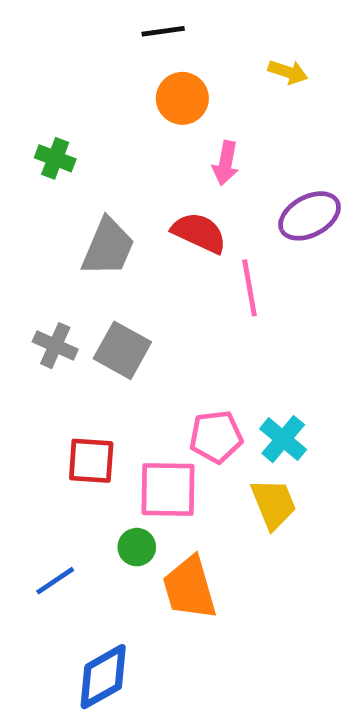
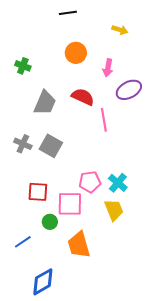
orange circle: (182, 98) -> (76, 53), moved
pink arrow: (226, 163) -> (108, 68), moved
green circle: (137, 547) -> (50, 222), moved

